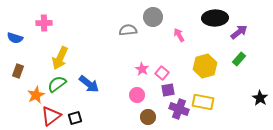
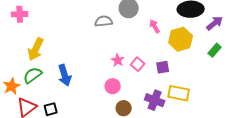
yellow hexagon: (205, 66) -> (181, 39), moved
blue arrow: (89, 84) -> (65, 75), turned 35
purple square: (168, 90) -> (163, 67), moved

